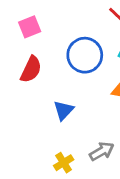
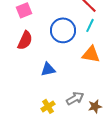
blue triangle: (64, 110) -> (48, 69), turned 35

